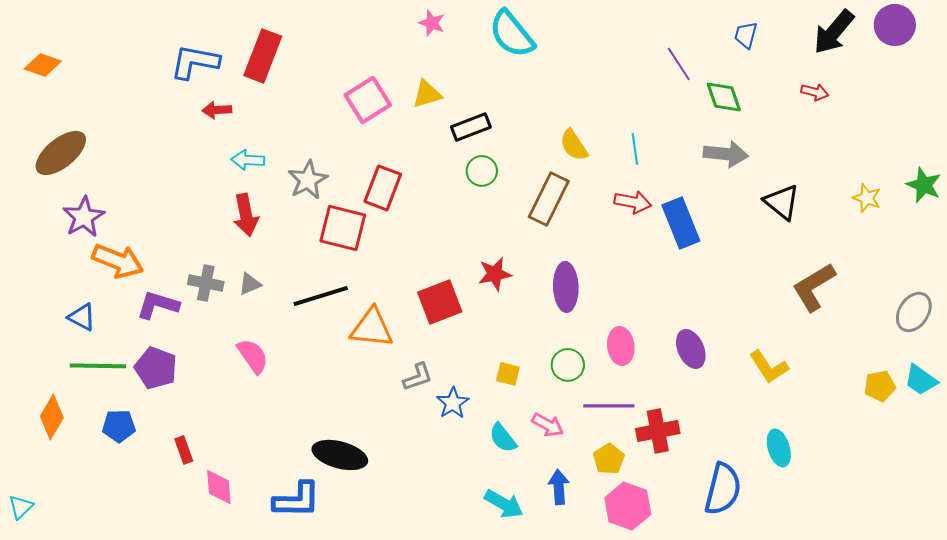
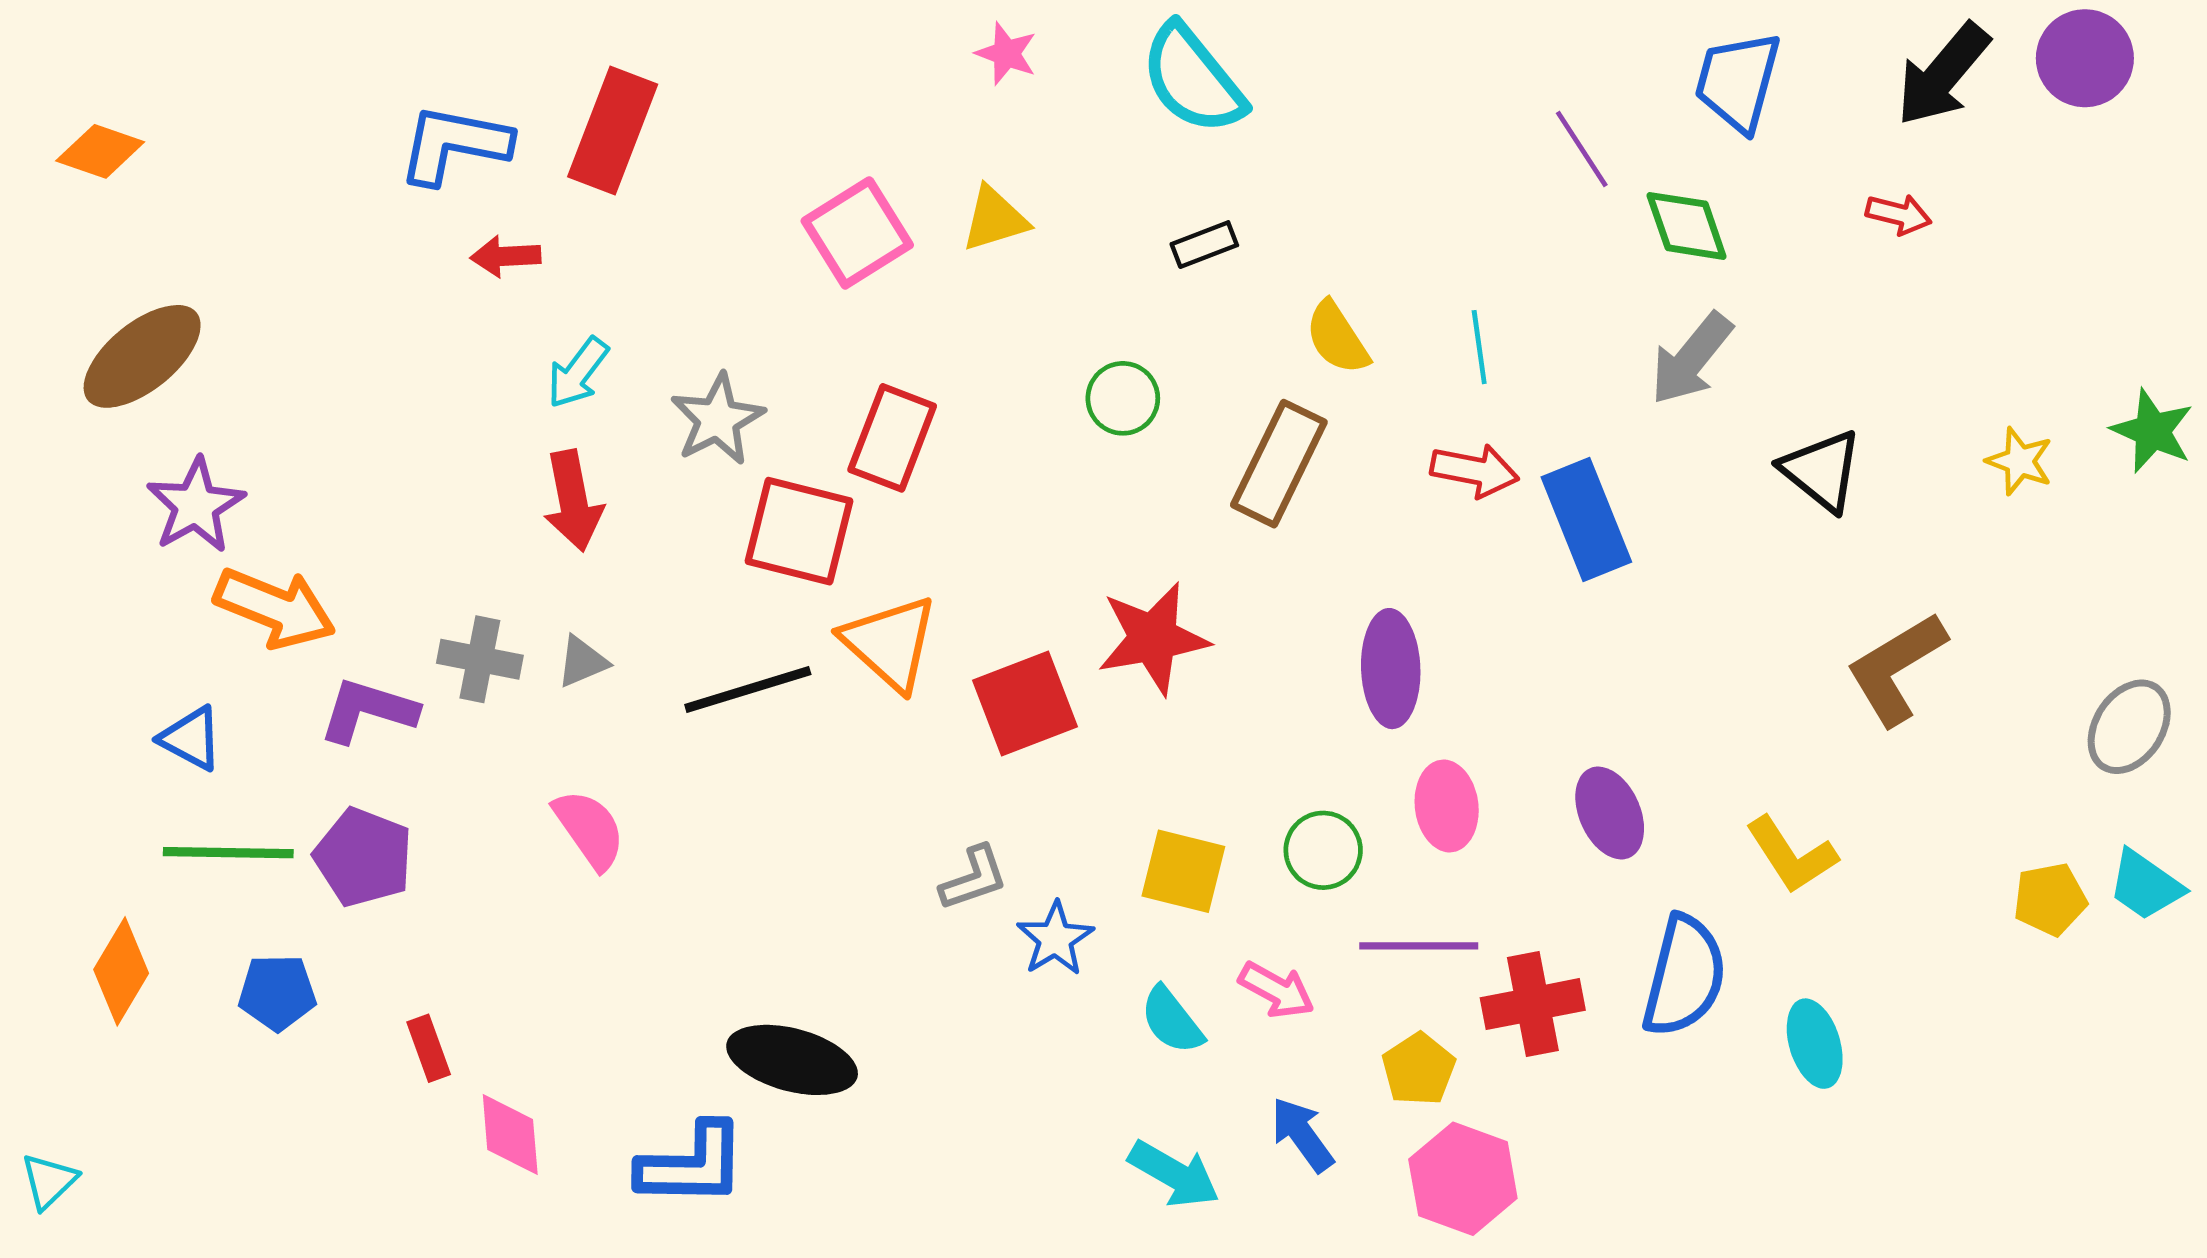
blue trapezoid: (746, 35) -> (1738, 82), size x1.6
black rectangle: (471, 127) -> (1204, 245), moved, size x0.7
gray arrow: (726, 154) -> (1691, 359), turned 123
cyan arrow: (248, 160) -> (578, 373), turned -56
red star: (495, 274) -> (1153, 638), size x1.4
purple ellipse: (566, 287) -> (1391, 669), moved
orange triangle: (372, 328) -> (890, 643), moved, turned 36
yellow square: (508, 374) -> (1183, 871), size x1.5
blue arrow: (559, 487) -> (1302, 1134), turned -32
blue semicircle: (723, 489) -> (1684, 976), moved

